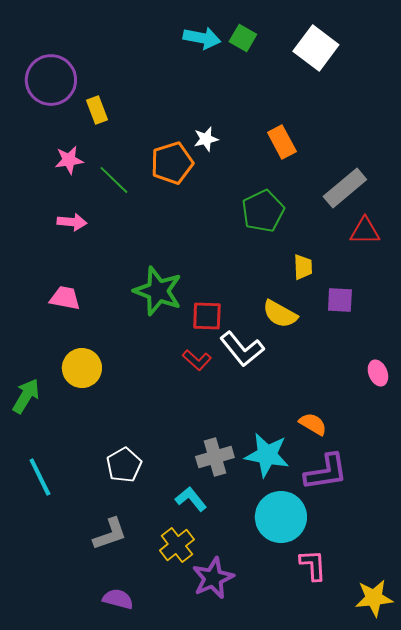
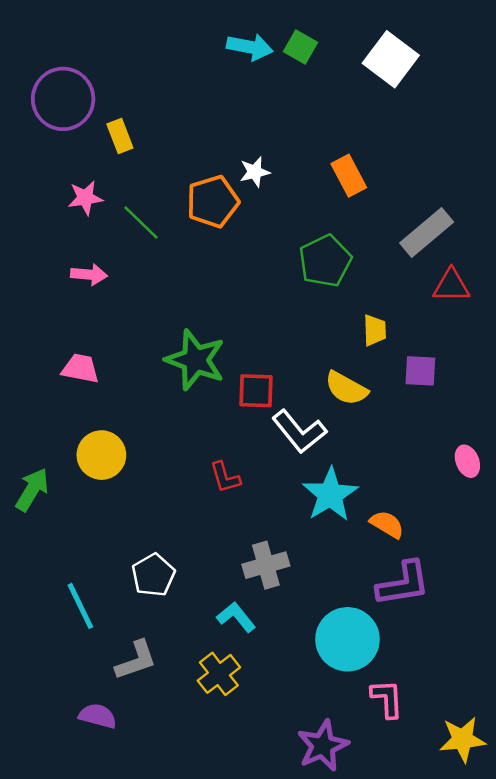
red L-shape: (197, 360) -> (225, 477), moved, turned 32
cyan star: (267, 455) -> (330, 495), moved, turned 30
cyan line: (40, 477) -> (80, 606), moved
purple star: (213, 578) -> (323, 746), moved
purple semicircle: (118, 599) -> (98, 716), moved

